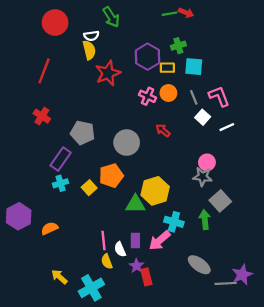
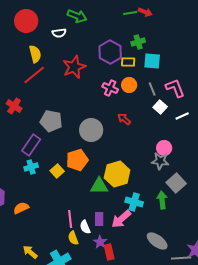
green arrow: (111, 17) -> (77, 16), turned -36
yellow semicircle: (89, 50) -> (35, 54), moved
red line: (44, 71) -> (34, 75), moved, turned 30

